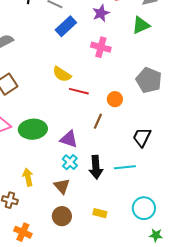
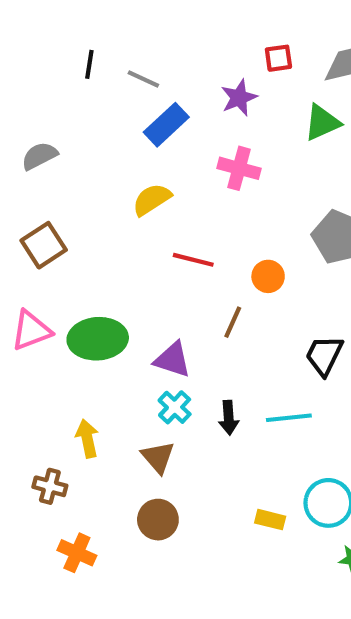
yellow semicircle: (62, 74) -> (152, 200), moved, turned 114
black arrow: (96, 167) -> (229, 418), size x0.7
yellow rectangle: (100, 213) -> (270, 520), moved

